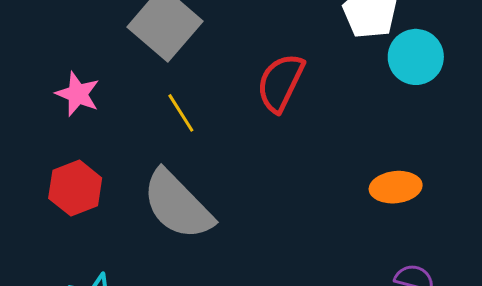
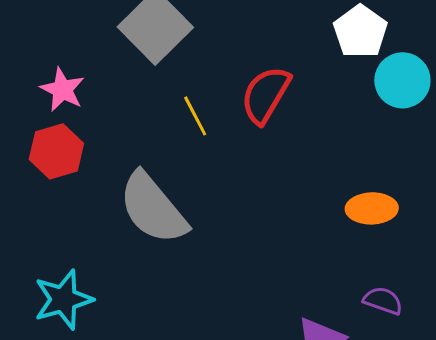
yellow line: (181, 113) -> (195, 116), moved
red hexagon: (75, 188) -> (56, 151), moved

